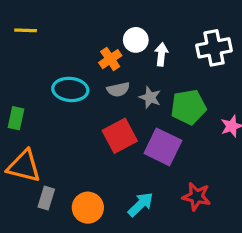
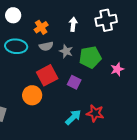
white circle: (136, 40) -> (13, 15), moved
purple square: (163, 147) -> (74, 82), size x0.6
cyan arrow: (141, 204) -> (73, 117), moved
orange circle: (88, 208) -> (32, 95), moved

